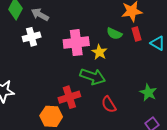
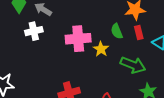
green semicircle: (114, 34) -> (117, 31), turned 42
green arrow: (93, 77) -> (133, 65), moved

